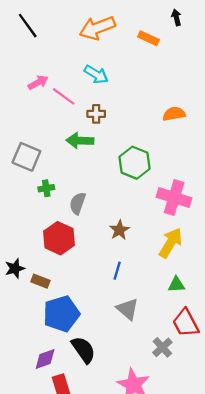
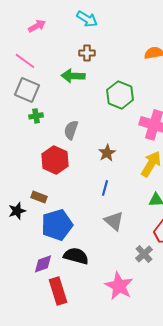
pink line: (64, 96) -> (25, 61), moved
green cross: (46, 188) -> (36, 116), moved
black star: (15, 268) -> (17, 211), moved
black semicircle: (83, 350) -> (76, 256), turned -40

